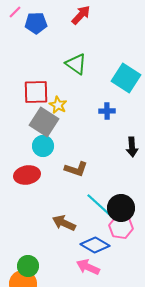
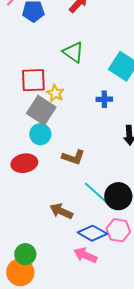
pink hexagon: (121, 227) -> (118, 230), moved

